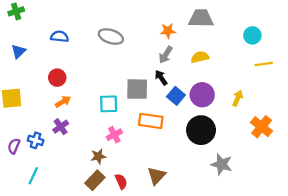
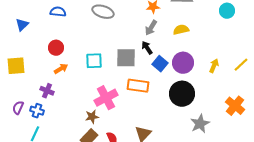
yellow line: (264, 64) -> (241, 65), moved, turned -35
cyan square: (109, 104) -> (94, 61), moved
purple cross: (61, 127) -> (47, 91), moved, turned -32
orange cross: (262, 127) -> (235, 106), moved
pink cross: (114, 135) -> (106, 98), size x1.6
blue cross: (36, 140) -> (37, 111), moved
gray star: (222, 164) -> (200, 124), turned 30

